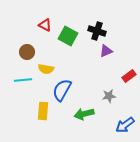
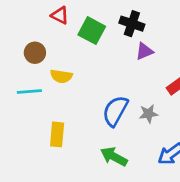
blue semicircle: (62, 90) -> (115, 111), moved
green arrow: (84, 114) -> (114, 157), moved, turned 42

